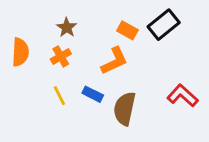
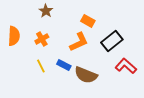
black rectangle: (164, 25) -> (112, 41), moved
brown star: (67, 28) -> (46, 11), moved
brown semicircle: (125, 109) -> (86, 75), turned -80

